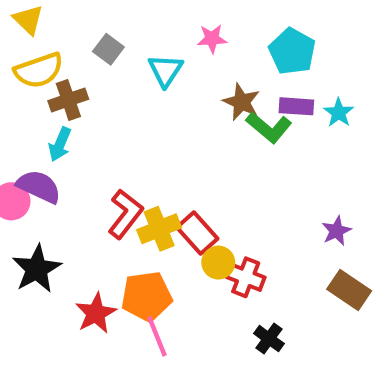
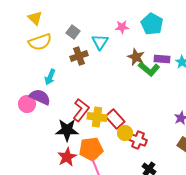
cyan pentagon: (292, 51) -> (152, 24), moved
brown cross: (68, 100) -> (79, 56), moved
yellow cross: (159, 229) -> (97, 117), turned 30
black star: (37, 269) -> (67, 130), moved, turned 30

